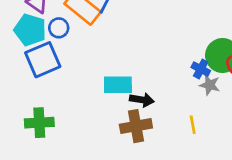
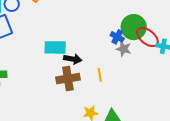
yellow line: (193, 125) -> (100, 75), moved

